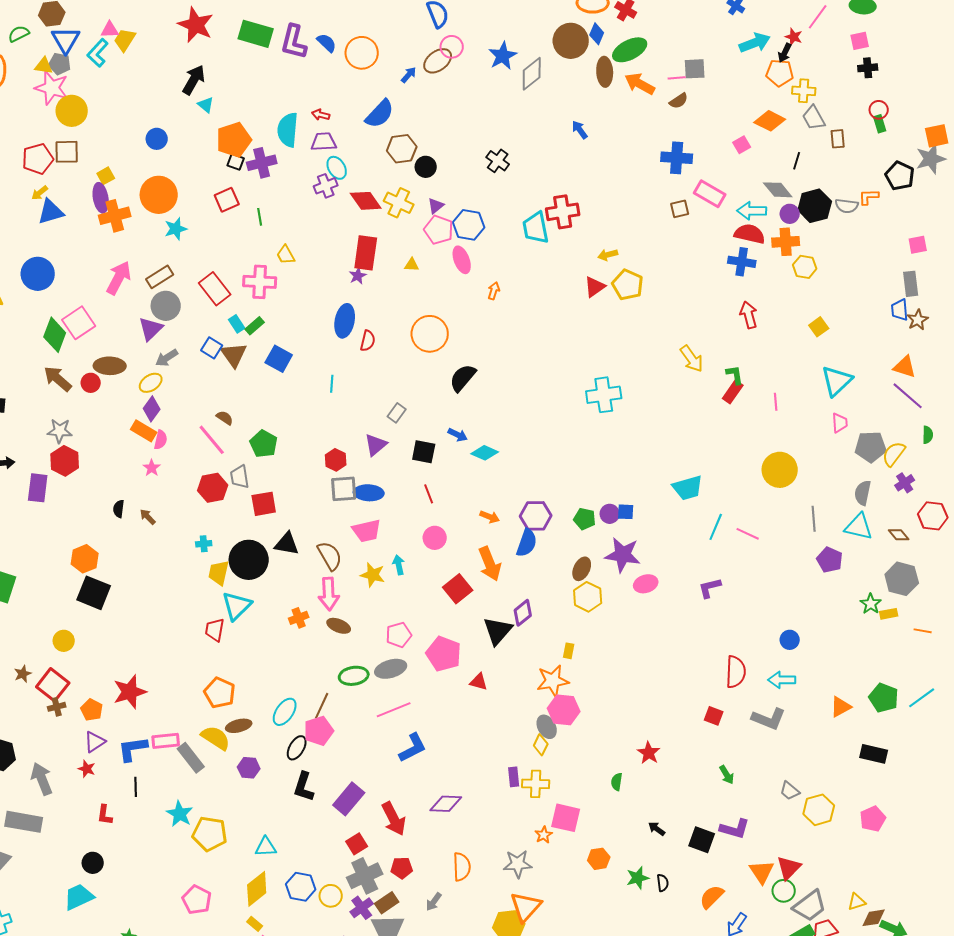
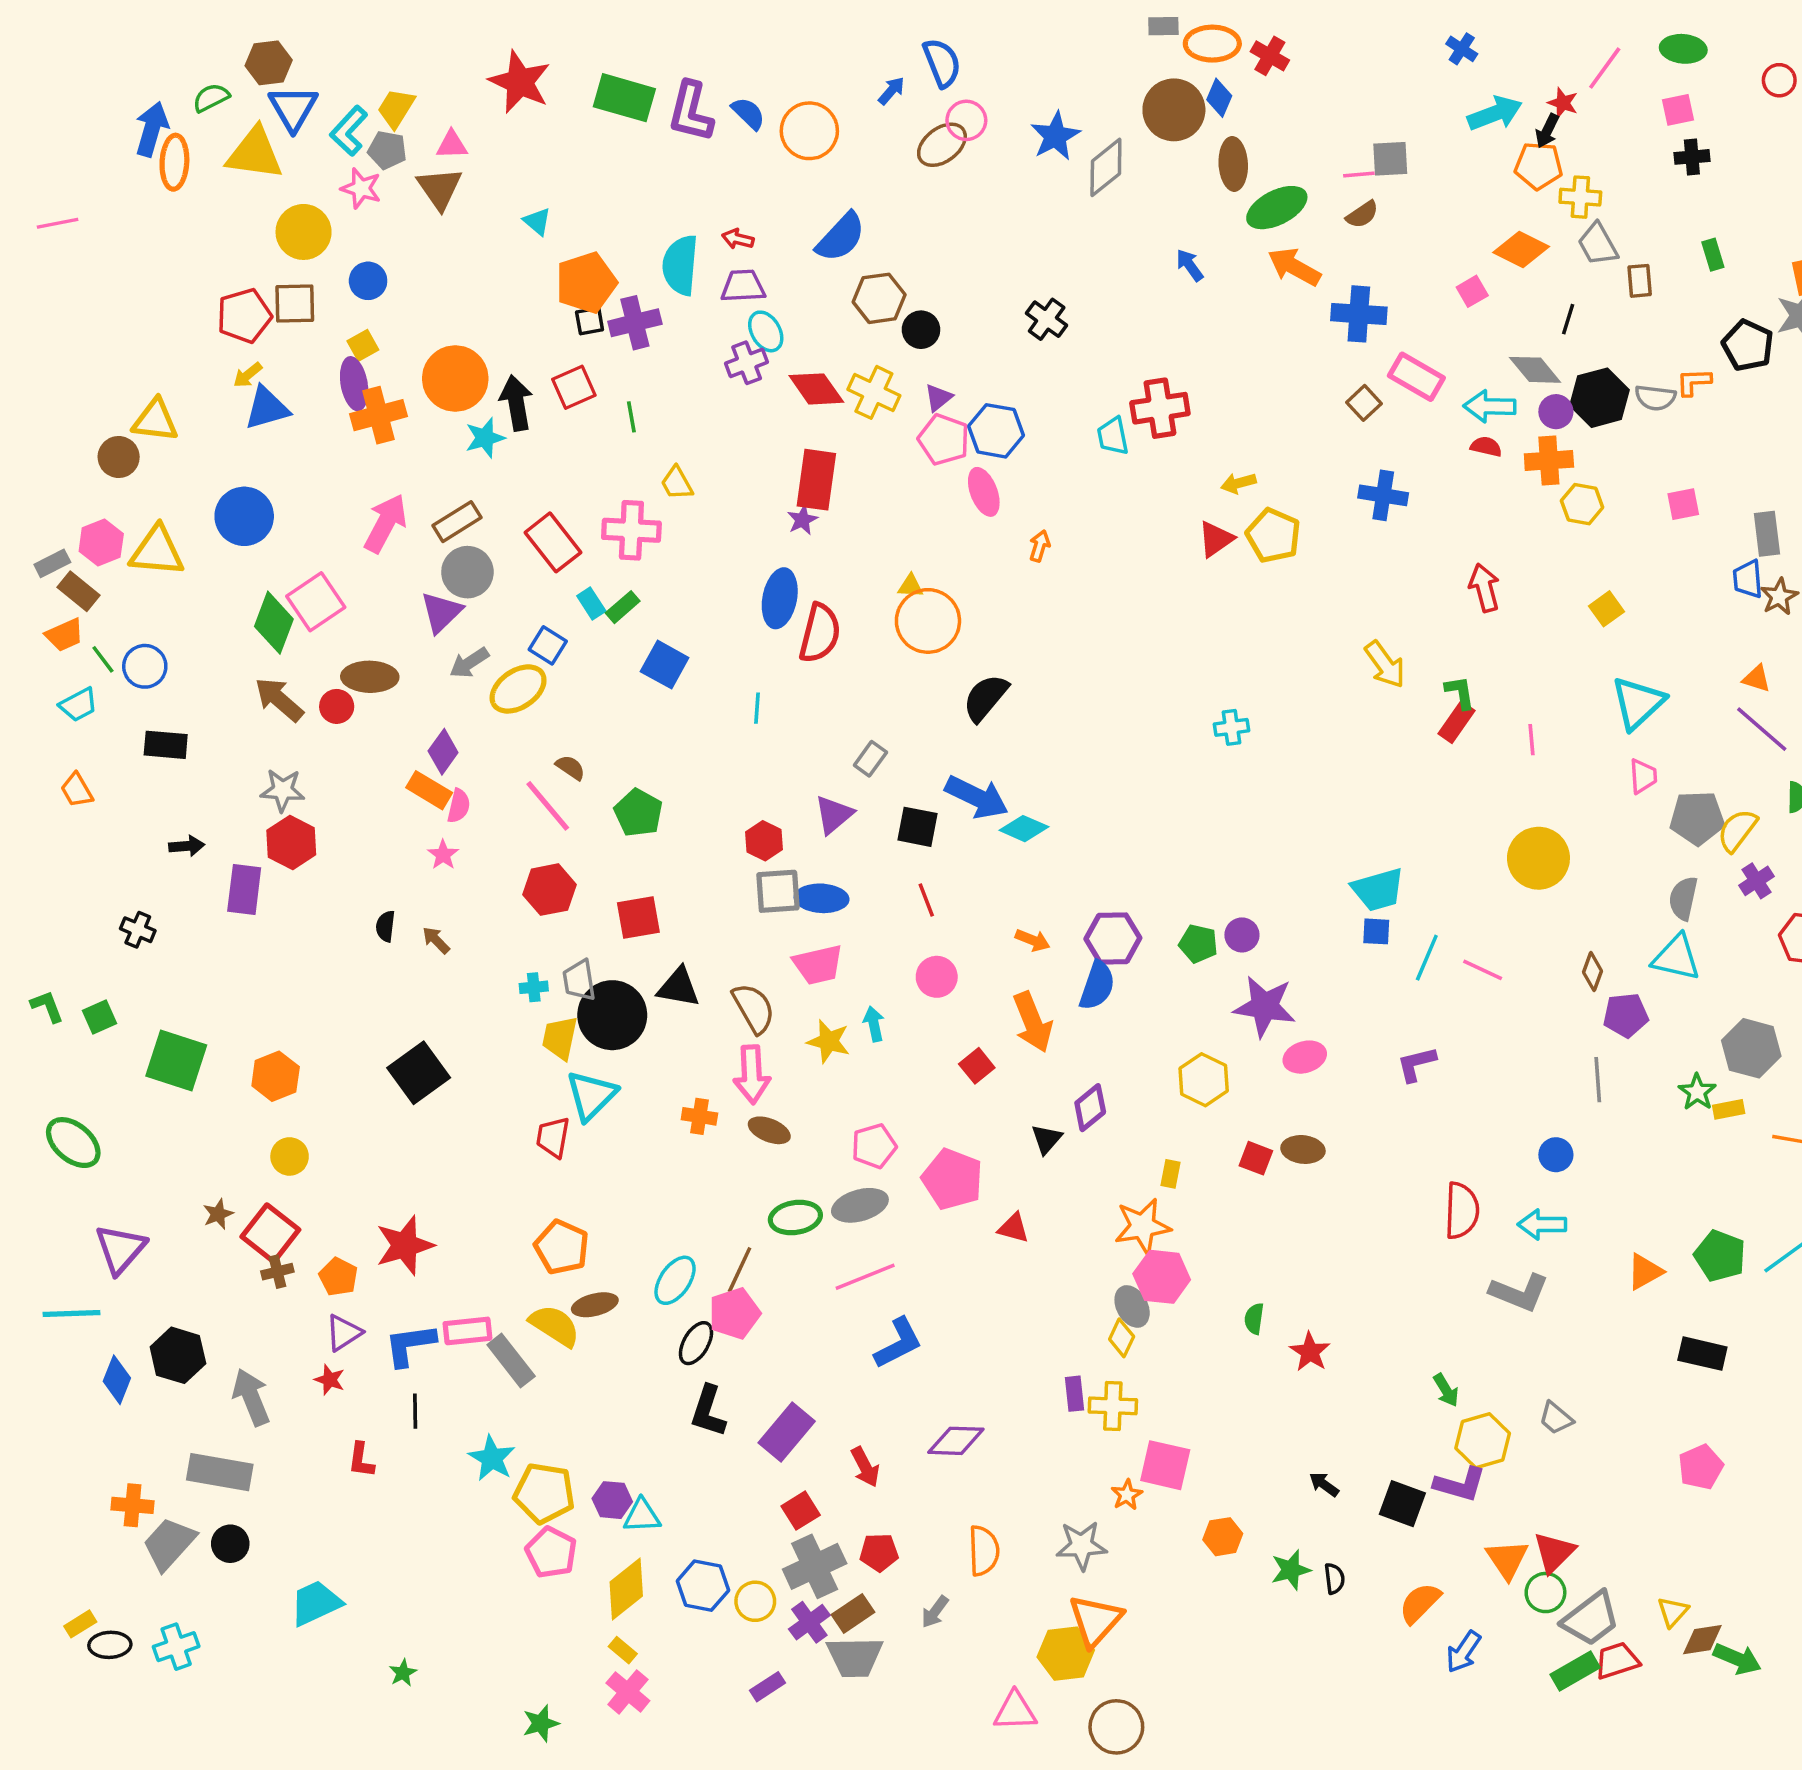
pink triangle: (110, 30) -> (452, 145), moved
green ellipse: (630, 50) -> (1277, 208), moved
gray pentagon: (60, 64) -> (387, 150), moved
yellow triangle: (44, 66) -> (255, 153), size x1.8
blue arrow: (409, 75) -> (891, 91), moved
black arrow: (194, 80) -> (516, 403), moved, turned -40
orange arrow: (640, 84) -> (1294, 267), moved
pink star: (52, 88) -> (361, 188), moved, size x0.7
red circle: (879, 110) -> (1779, 80), moved
blue circle: (157, 139) -> (368, 281), moved
black square: (236, 162) -> (590, 321), turned -30
brown square: (680, 209) -> (1364, 403), turned -30
cyan trapezoid: (536, 228) -> (1113, 436), size x0.7
red semicircle: (750, 234) -> (1486, 447), size x0.6
pink square: (918, 245) -> (1683, 504), moved
blue cross: (742, 262) -> (1383, 495), moved
yellow triangle: (412, 265) -> (911, 586), moved
red semicircle: (368, 341) -> (820, 633), size x1.6
brown triangle: (234, 355) -> (440, 188), moved
orange triangle: (905, 367) -> (1757, 679), size x0.7
yellow ellipse: (151, 383) -> (518, 689), moved, size x1.4
cyan cross: (604, 395) -> (1231, 727), size x0.6
blue arrow: (458, 435) -> (977, 797), size x1.8
gray trapezoid: (240, 477) -> (579, 980), moved
blue square: (626, 512) -> (1376, 931), moved
gray line: (814, 519) -> (1598, 1080), moved
brown diamond: (899, 535) -> (1593, 972), moved, turned 60
orange hexagon: (85, 559) -> (276, 1076), moved
purple pentagon: (830, 560) -> (1626, 1015), turned -30
brown ellipse: (582, 569) -> (1303, 1149), moved, turned 70
red square: (458, 589) -> (977, 1066), size x0.7
black square: (94, 593) -> (419, 1073), moved, turned 32
orange cross: (299, 618) -> (699, 1116), turned 30
black triangle: (498, 631) -> (1047, 1139), size x0.6
red square: (714, 716) -> (1256, 1158), moved
purple hexagon: (249, 768) -> (612, 1500), moved
green semicircle: (617, 782) -> (1254, 1319), moved
yellow hexagon: (819, 810) -> (1483, 1441), moved
red arrow: (394, 819) -> (865, 1467), size x0.7
black circle: (93, 863) -> (230, 1544), moved
pink pentagon: (197, 900) -> (551, 1552), moved
yellow triangle: (857, 902) -> (1673, 1612), turned -30

